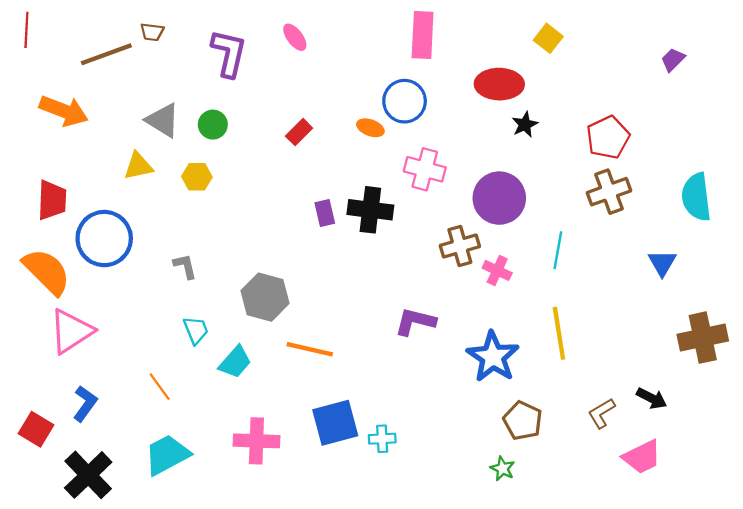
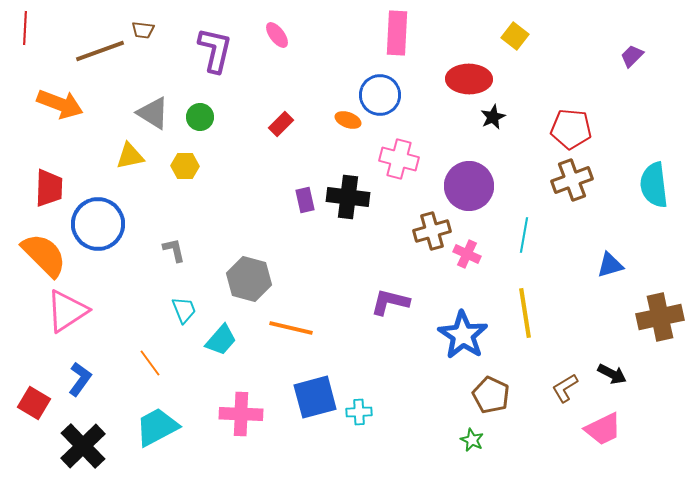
red pentagon: (608, 137) -> (571, 129), turned 30
blue triangle: (662, 263) -> (610, 265), moved, turned 44

